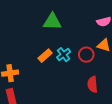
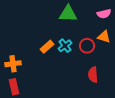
green triangle: (52, 22) -> (68, 14), moved

